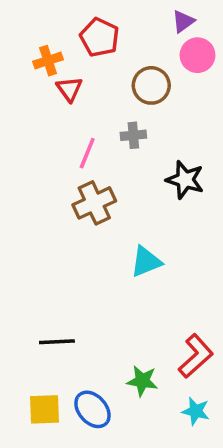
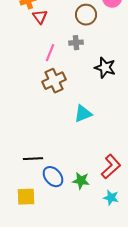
blue ellipse: (92, 409) -> (53, 177), moved

